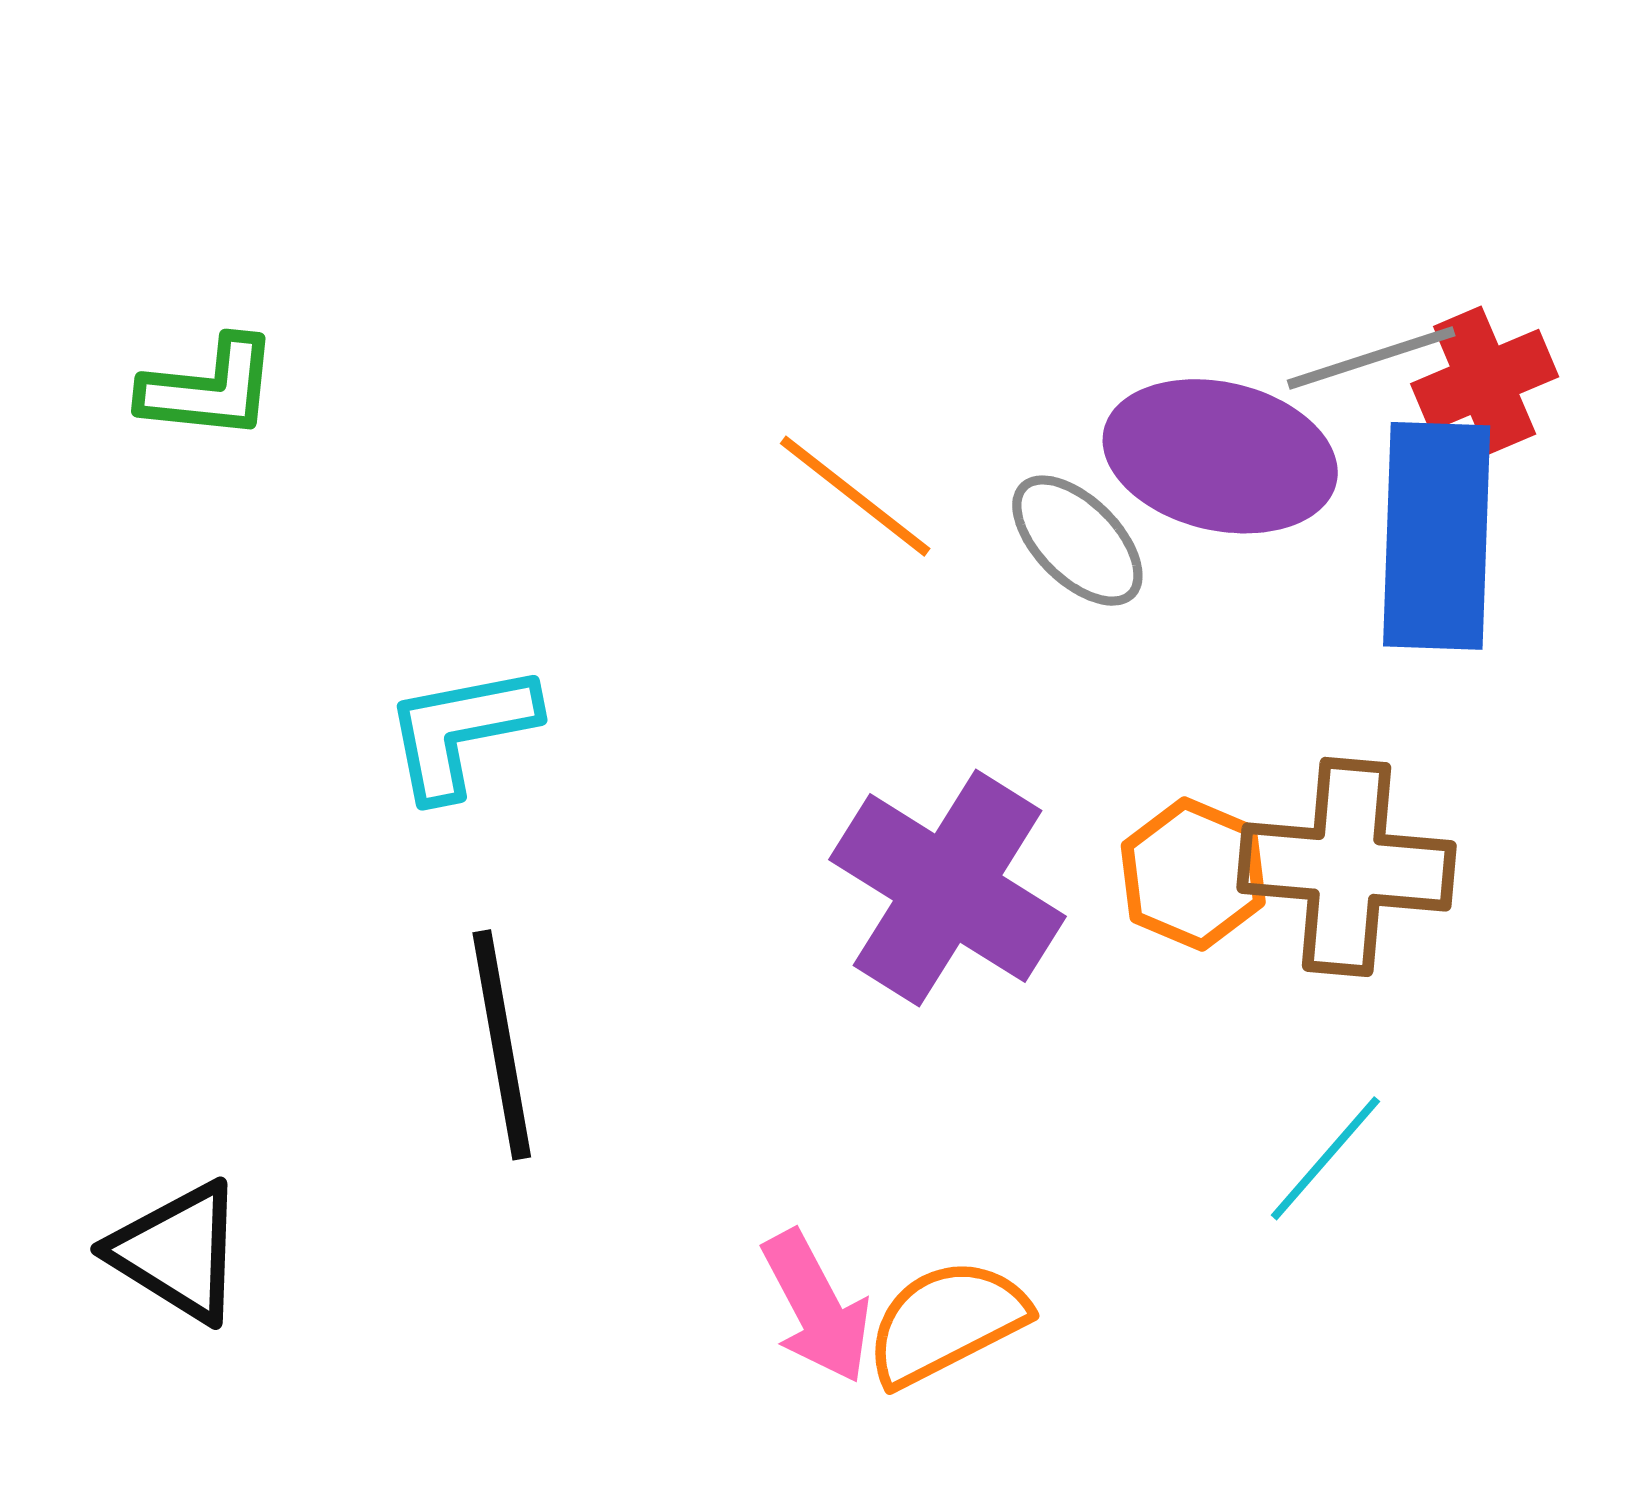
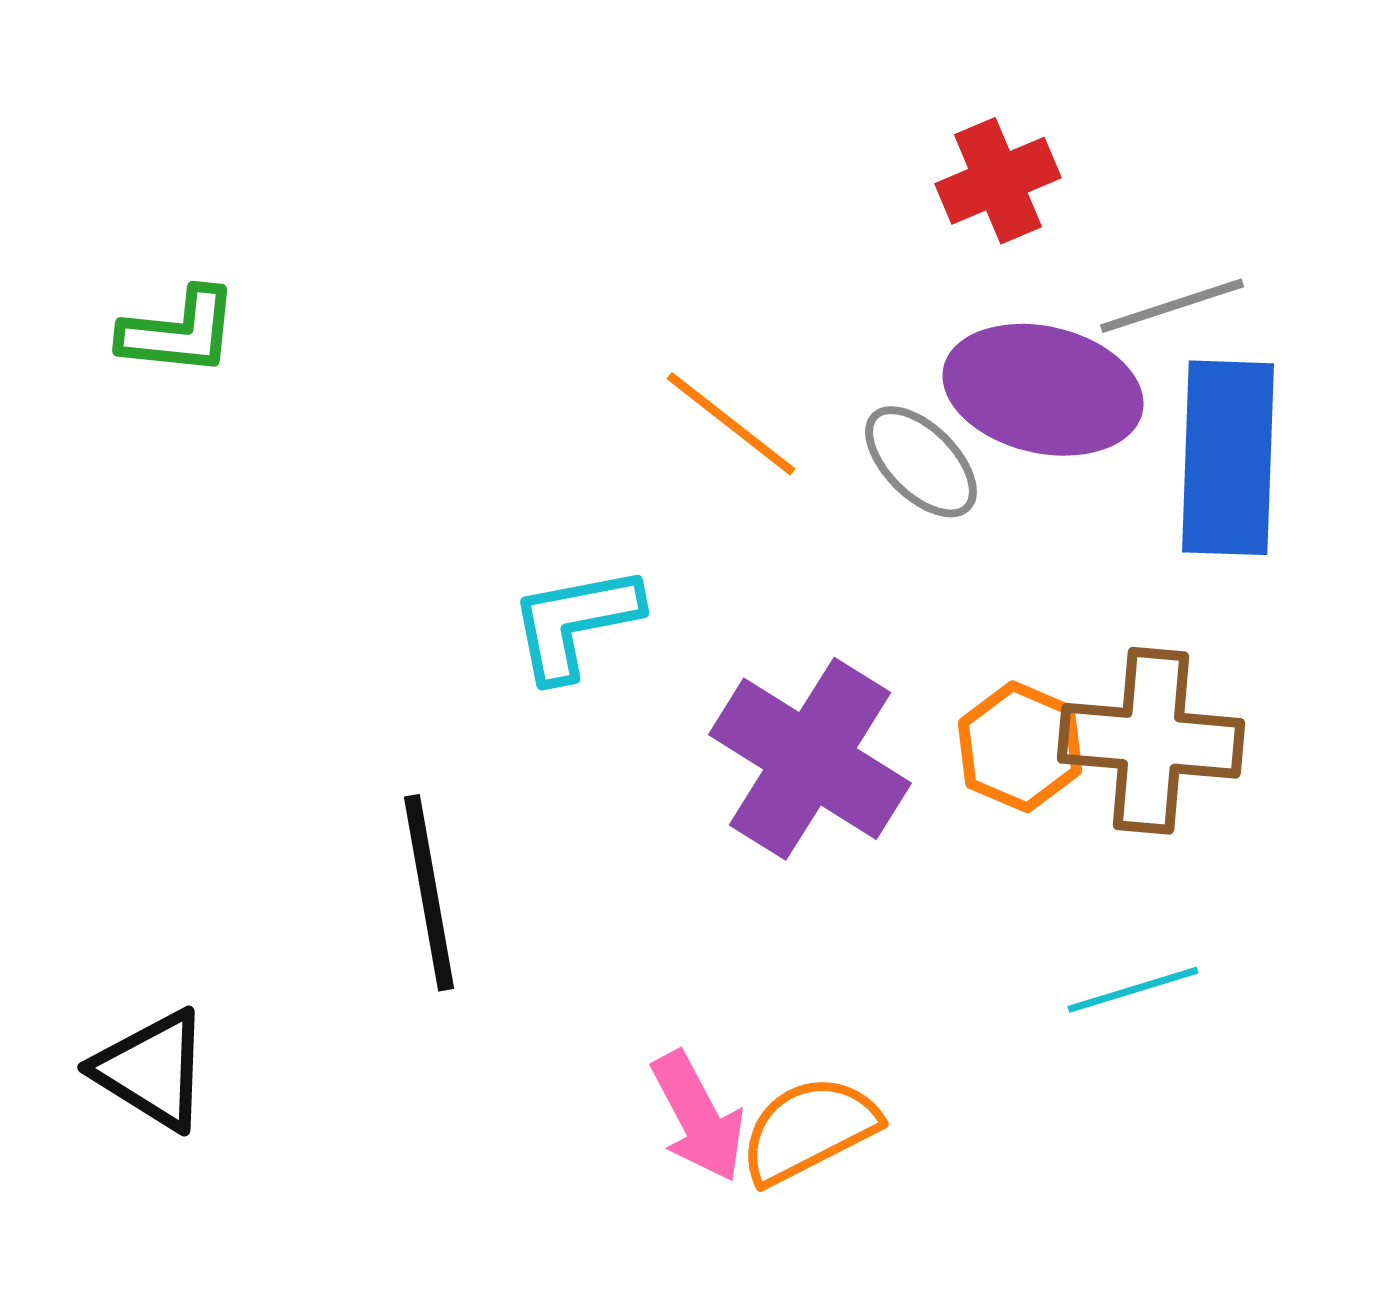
red cross: (1485, 380) -> (998, 181), moved
cyan L-shape: (461, 731) -> (575, 623), moved
cyan line: (1325, 1158) -> (1133, 990), turned 32

